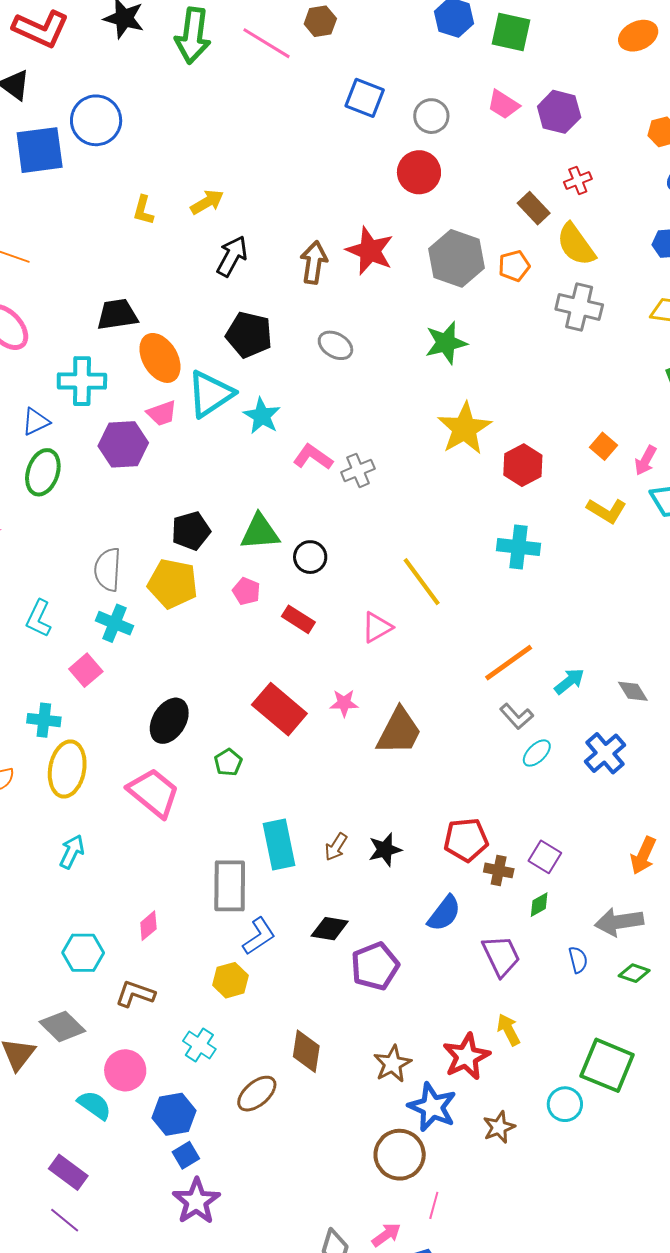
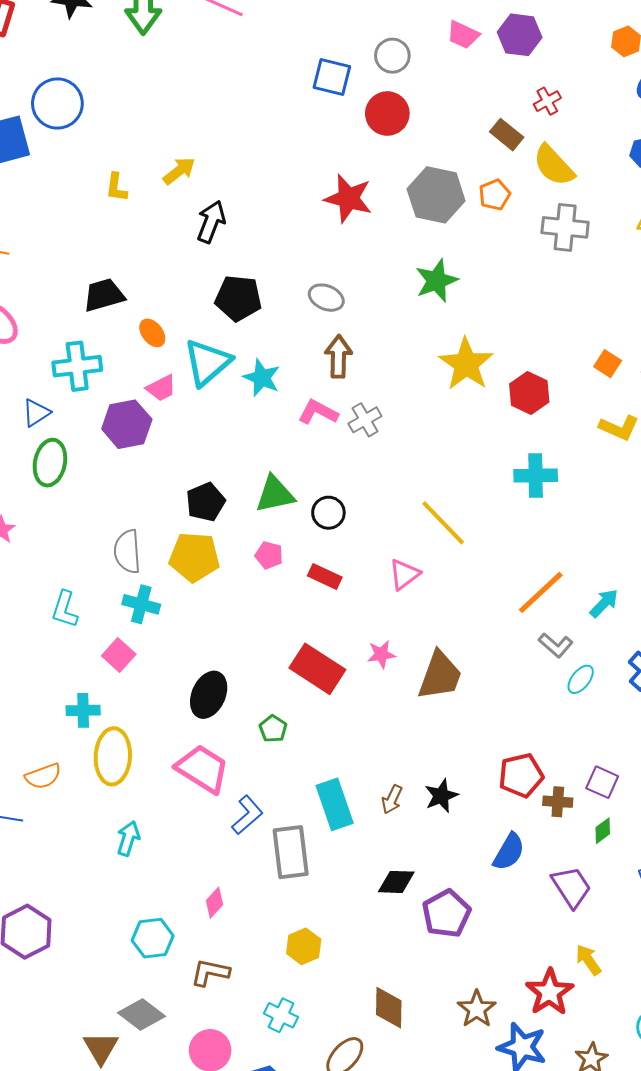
blue square: (365, 98) -> (332, 77), moved
brown arrow: (314, 262) -> (338, 357), moved
orange ellipse: (160, 358) -> (152, 333), size x0.6
blue L-shape: (259, 936) -> (247, 815), moved

